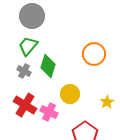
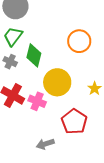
yellow circle: (70, 94) -> (57, 82), size x1.4

